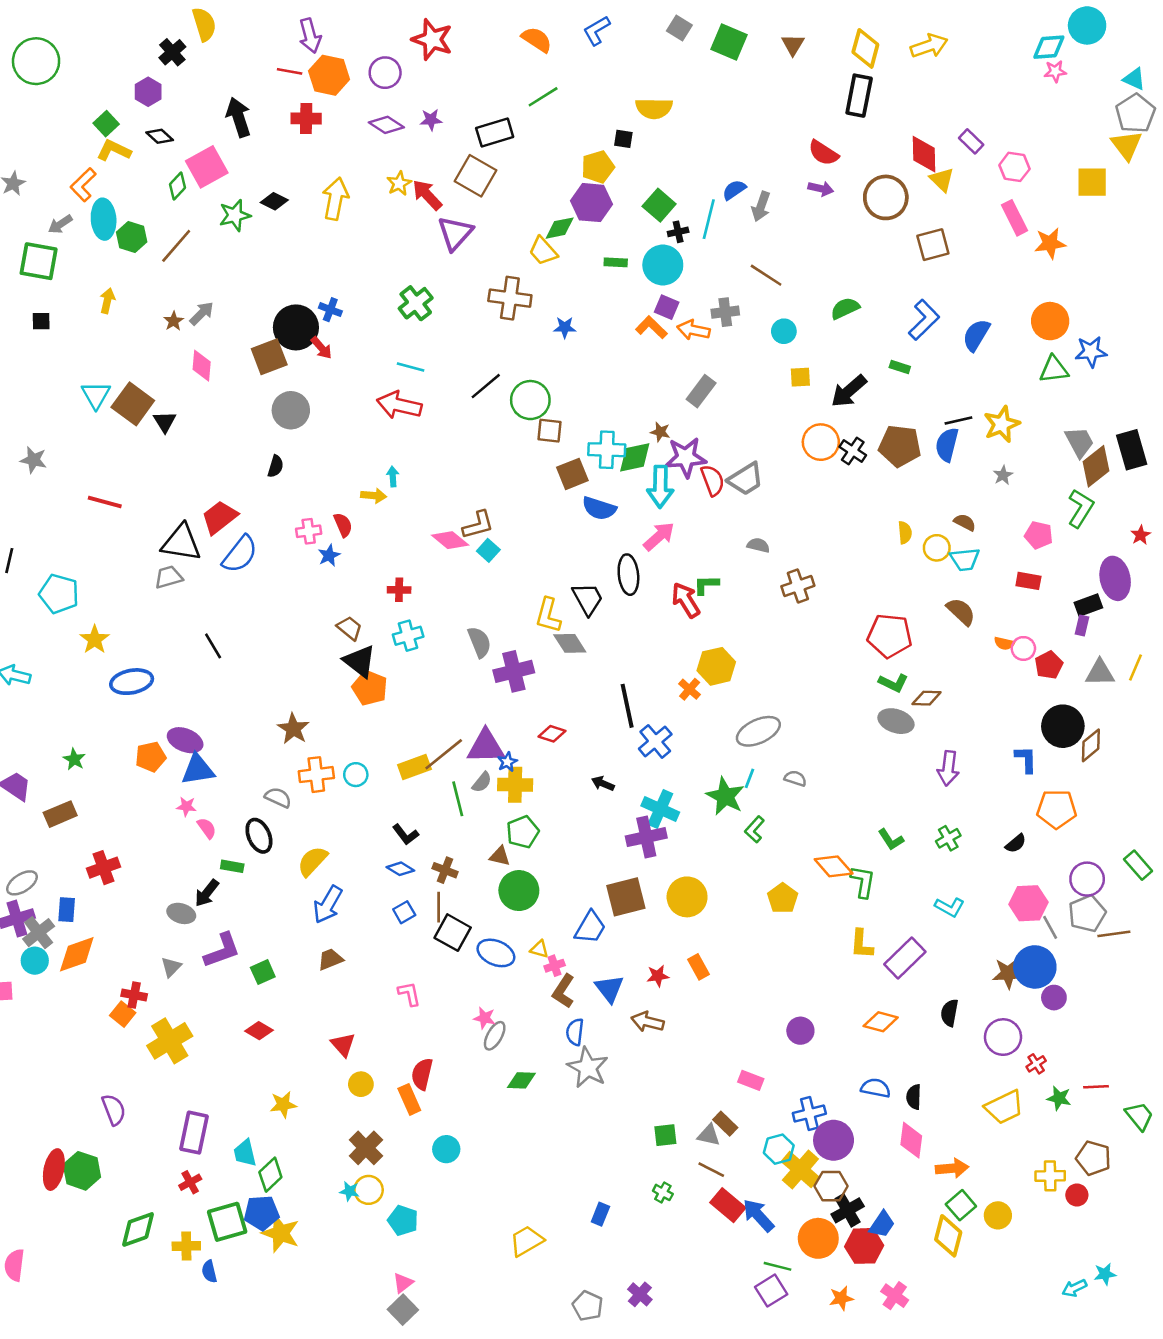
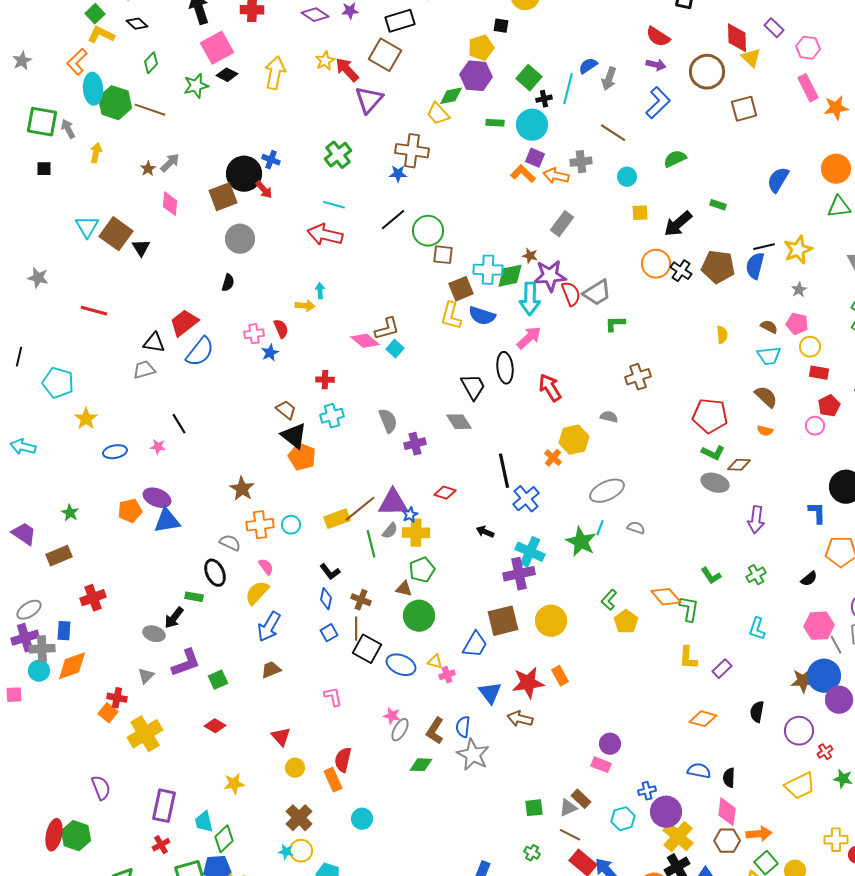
pink square: (207, 167) -> (217, 48), moved
gray arrow: (60, 224) -> (68, 129), moved, turned 96
green hexagon: (132, 237) -> (115, 103), size x1.4
brown line: (176, 246) -> (150, 110), turned 68
blue L-shape: (924, 320) -> (658, 103), moved
blue star: (565, 327) -> (398, 174), moved
pink pentagon: (1039, 535) -> (797, 324), moved
black triangle: (181, 543) -> (154, 343), size x0.7
gray semicircle: (758, 545) -> (609, 417), moved
yellow circle: (937, 548) -> (810, 347), moved
green L-shape: (706, 585) -> (615, 324), moved
yellow L-shape: (548, 615) -> (451, 316), moved
orange semicircle: (1004, 643) -> (765, 431), moved
red pentagon: (1049, 665) -> (829, 406), moved
purple cross: (514, 671) -> (415, 444), size x0.7
blue ellipse: (132, 682) -> (115, 452), size x0.7
pink star: (186, 806) -> (158, 447), moved
pink semicircle: (207, 828) -> (266, 567), moved
green L-shape: (755, 829) -> (609, 600), moved
blue diamond: (400, 869) -> (326, 599), turned 70
cyan L-shape: (949, 907) -> (757, 629), turned 80
gray cross: (39, 933) -> (42, 649), turned 35
purple rectangle: (905, 958) -> (722, 669), size x0.6
red star: (658, 976) -> (528, 683), size x1.8
brown L-shape: (563, 991) -> (435, 731), moved
purple circle: (1054, 998) -> (839, 700), size x1.4
purple circle: (800, 1031) -> (610, 744), moved
blue cross: (809, 1113) -> (647, 791), size x0.7
gray triangle: (709, 1135) -> (568, 808), turned -36
yellow cross: (800, 1170) -> (678, 837), moved
brown hexagon: (831, 1186) -> (727, 841), moved

